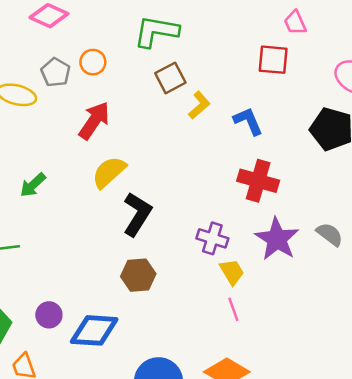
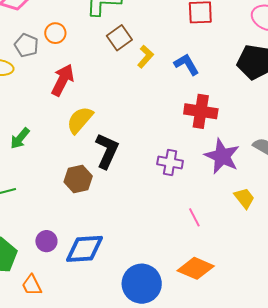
yellow trapezoid: (232, 272) -> (244, 198), moved
brown hexagon: (138, 275) -> (78, 179), moved

